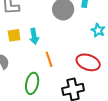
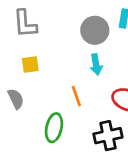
cyan arrow: (34, 36) -> (96, 65), moved

